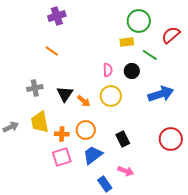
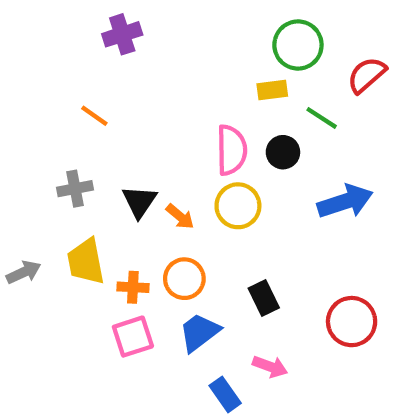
orange line: (52, 51) -> (94, 116), moved
pink semicircle: (108, 70) -> (232, 150), size x1.6
red circle: (171, 139) -> (352, 322), moved

